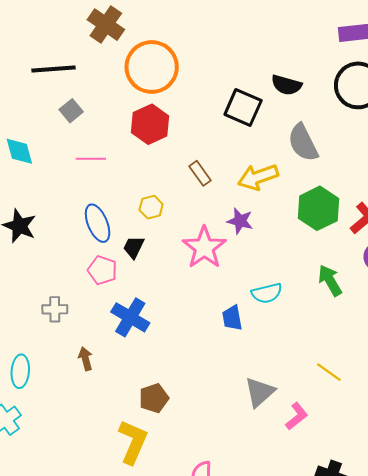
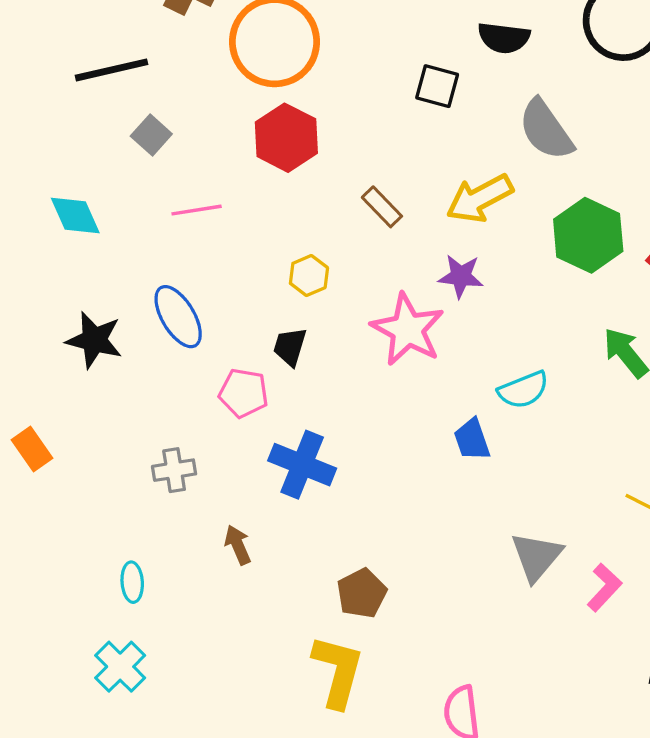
black square: (243, 107) -> (437, 86), size x0.7
blue ellipse: (98, 223) -> (178, 317), moved
cyan ellipse: (20, 371) -> (132, 582), size x0.7

